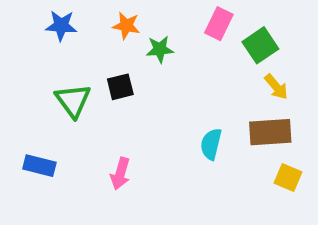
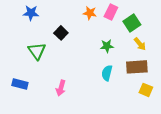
orange star: (126, 26) -> (90, 13), moved
green star: (160, 49) -> (107, 46), moved
black square: (120, 87) -> (61, 33), moved, turned -32

